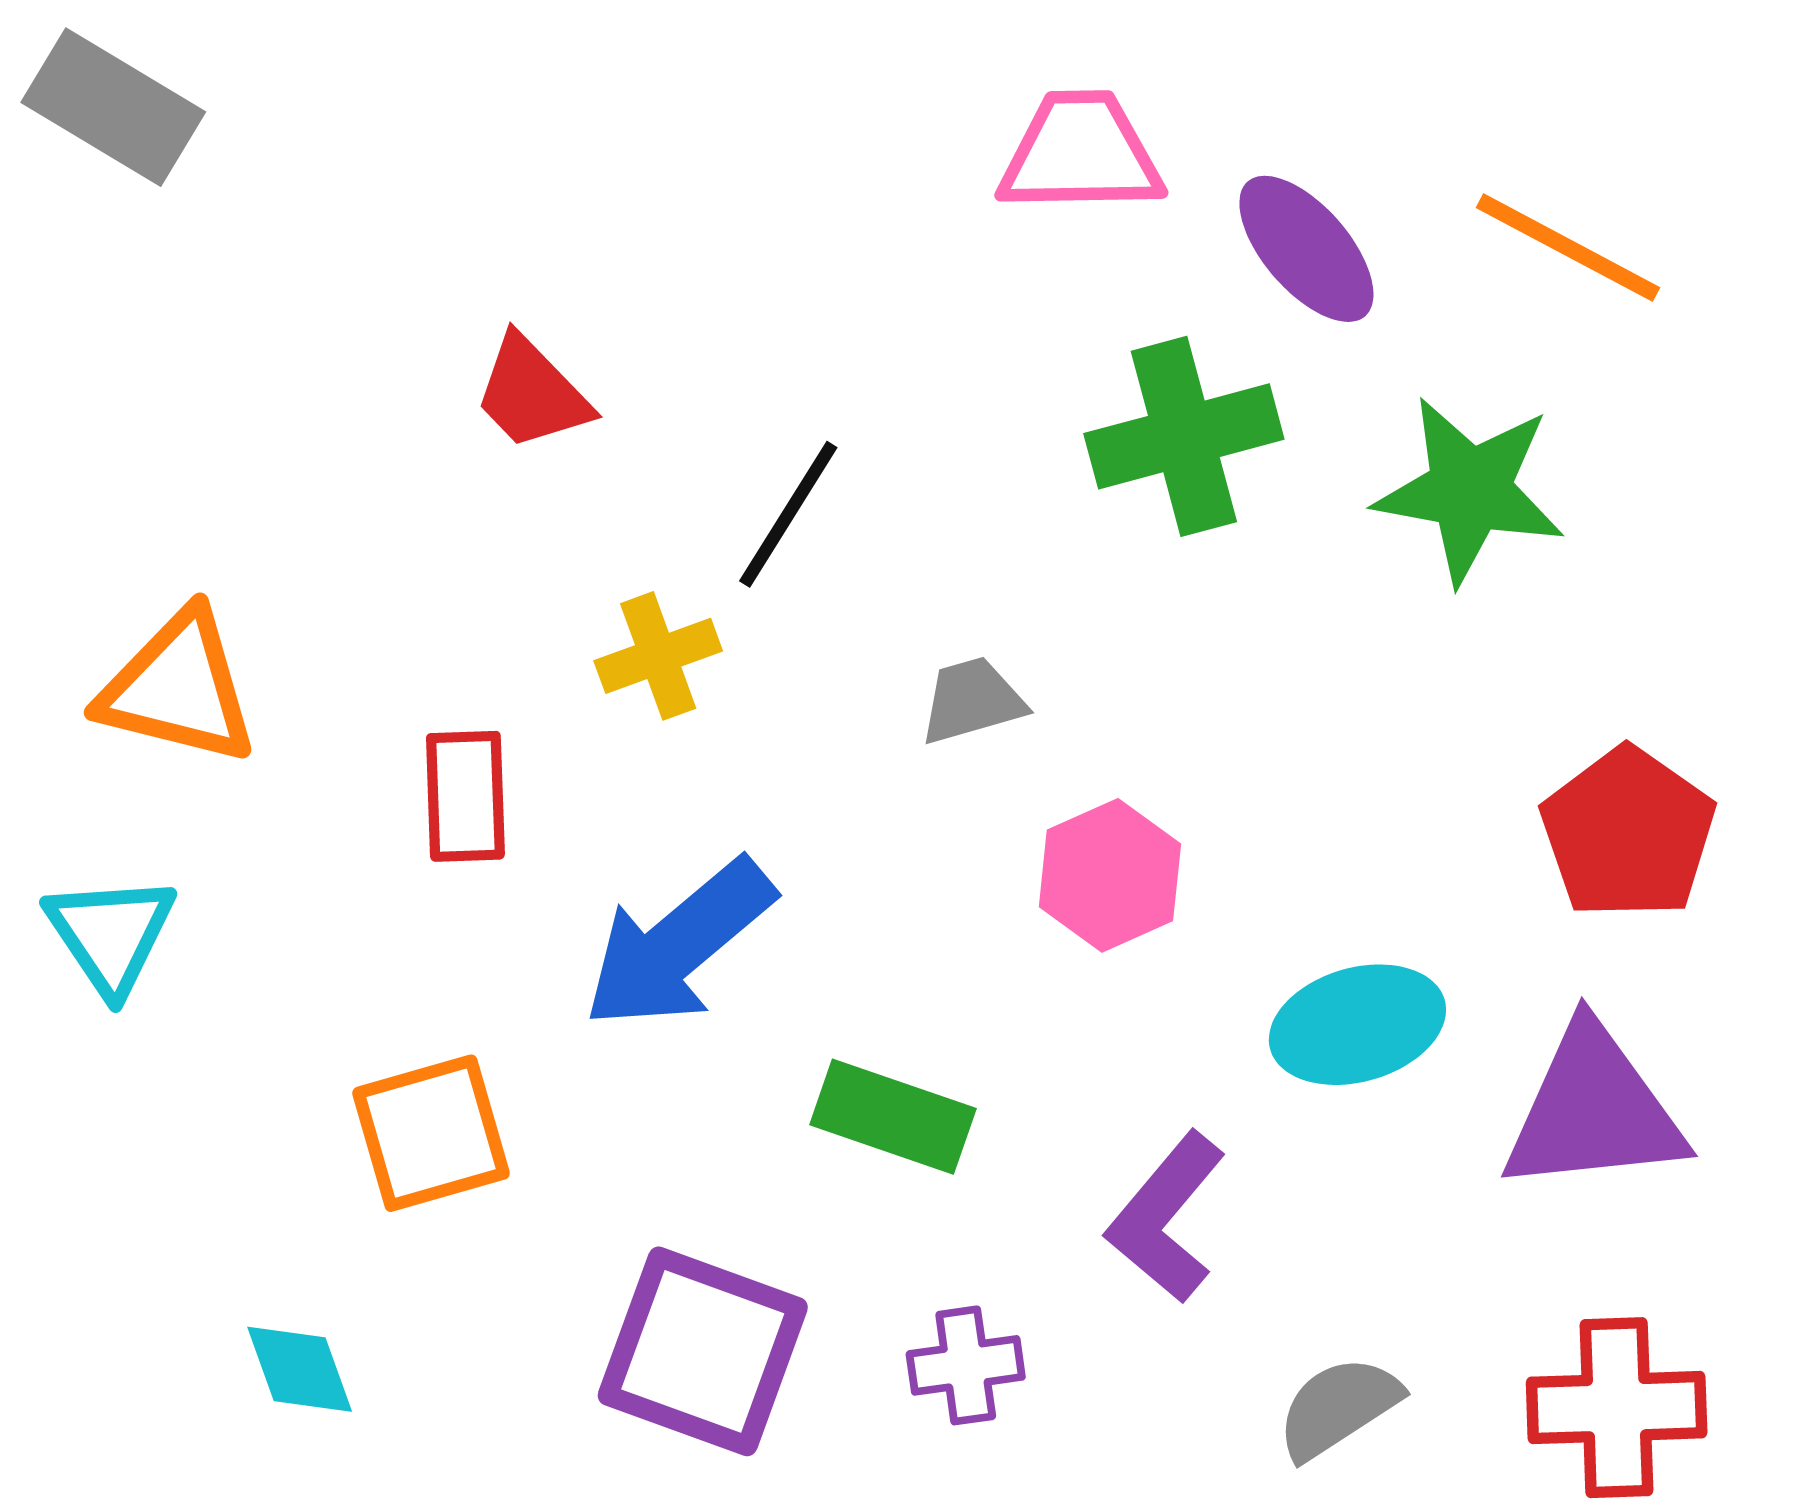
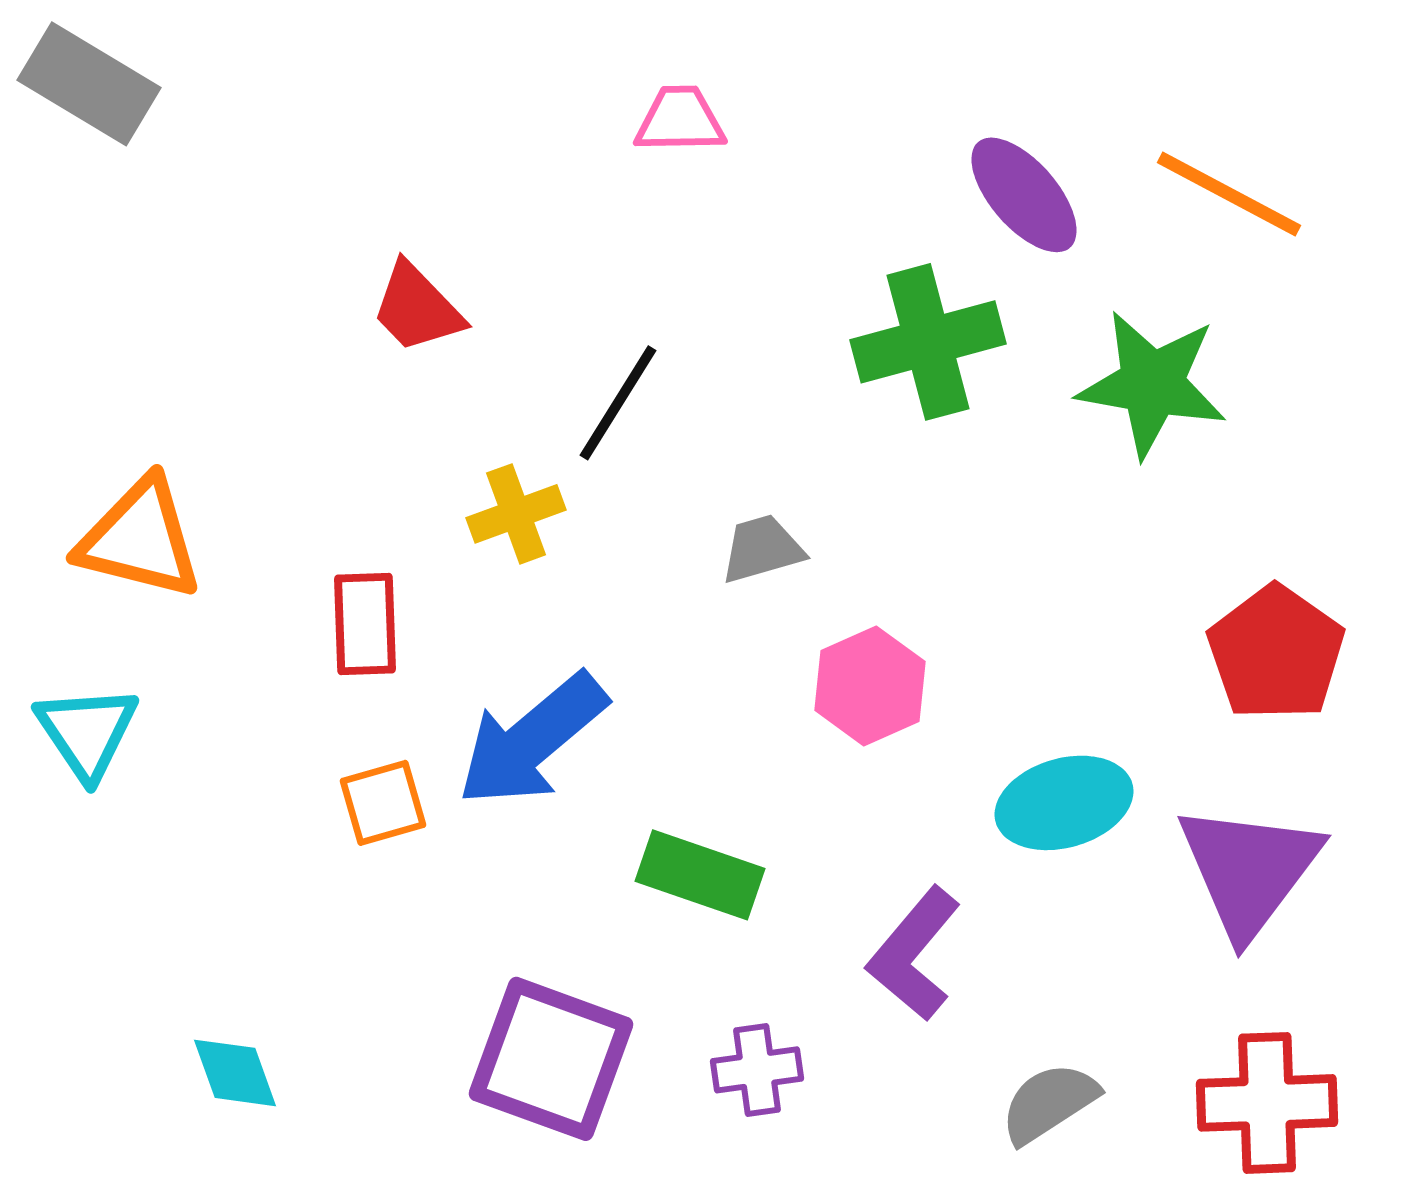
pink trapezoid: (1081, 153) -> (680, 120), moved, size x0.7
purple triangle: (1594, 1110) -> (1249, 870), turned -47
orange square: (431, 1133) -> (383, 803), moved, size x0.7

